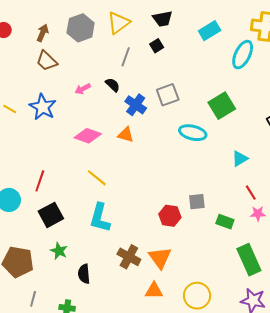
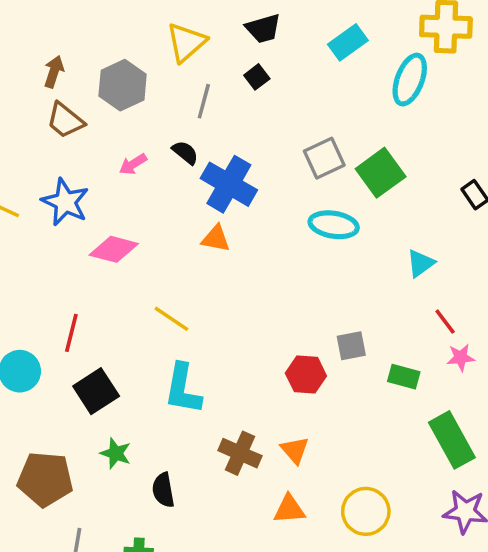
gray hexagon: (81, 28) -> (123, 85), moved
gray square: (168, 95) -> (324, 158), moved
blue cross: (136, 105) -> (229, 184), size x1.4
pink diamond: (88, 136) -> (114, 249), moved
orange triangle: (160, 258) -> (295, 450), size x0.7

